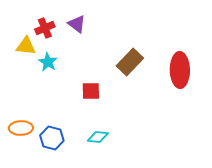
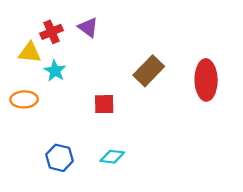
orange ellipse: (21, 128) -> (24, 99), moved

